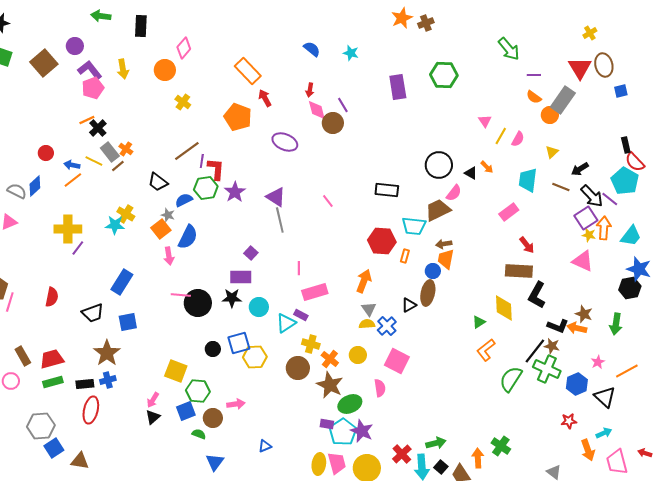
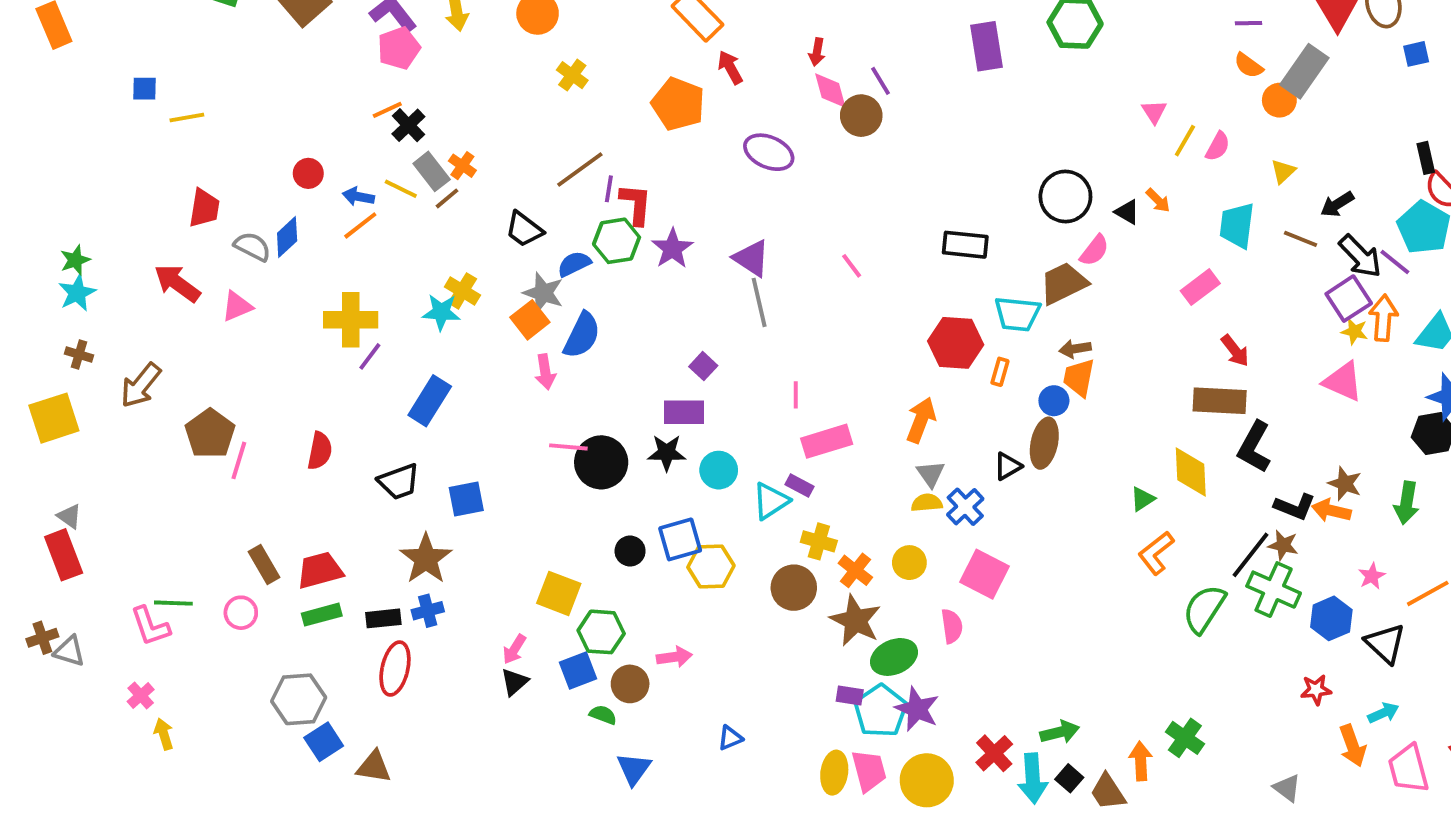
gray star: (168, 215) -> (543, 293), size x1.5
blue rectangle: (122, 282) -> (430, 401), moved

